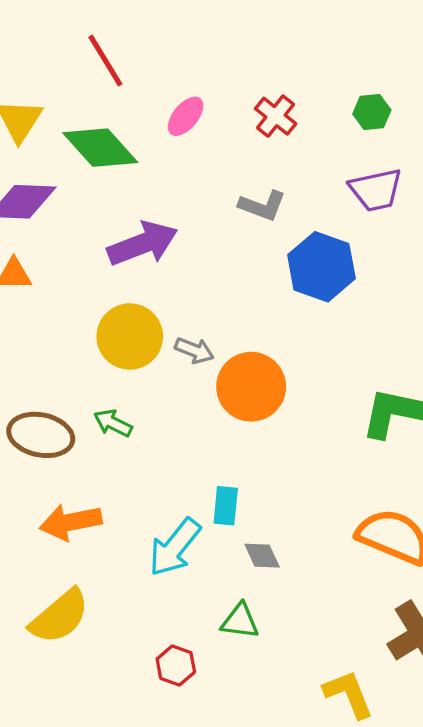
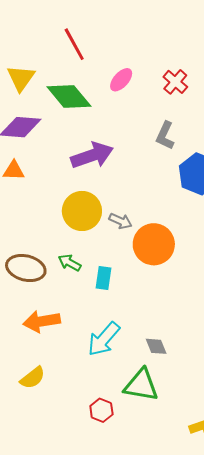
gray L-shape: (262, 206) -> (165, 136), turned 92
cyan rectangle: (226, 506) -> (103, 278), moved
yellow semicircle: (60, 616) -> (33, 378), size x0.7
green triangle: (240, 621) -> (141, 385), size x1.5

